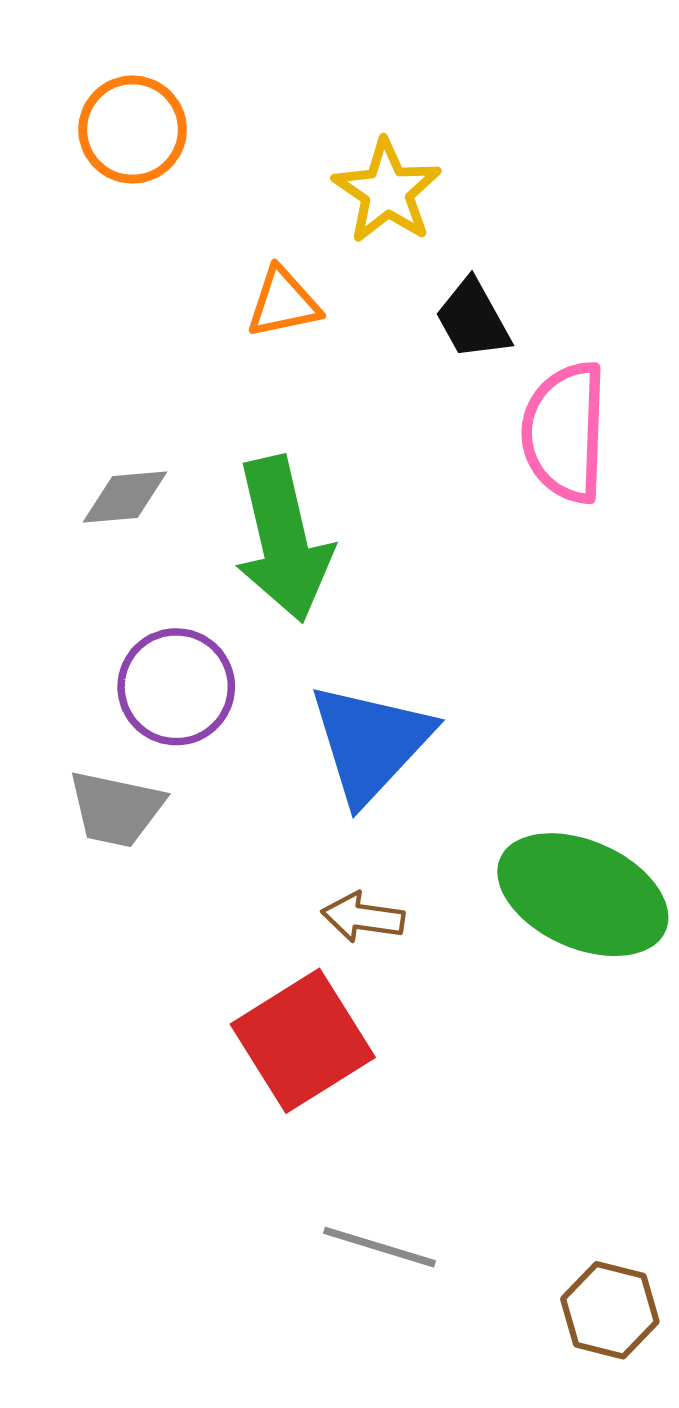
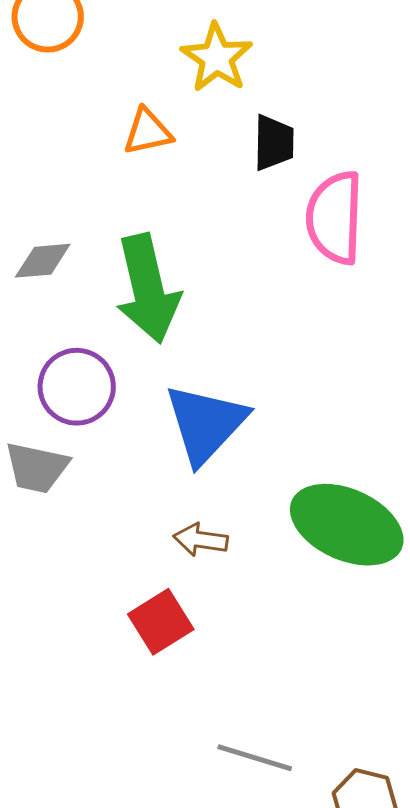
black trapezoid: (473, 319) -> (274, 143), turned -150
red square: (303, 1041) -> (161, 622), size x0.7
gray line: (380, 1247) -> (255, 758), moved

